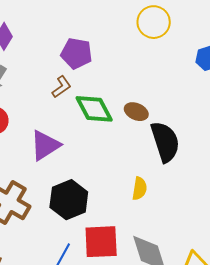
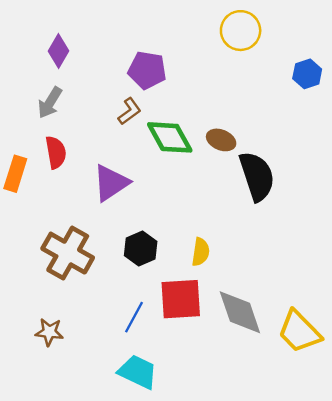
yellow semicircle: (140, 189) -> (201, 252), moved
black hexagon: (69, 200) -> (141, 249), size x0.7

